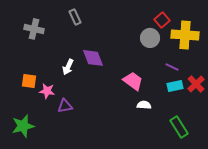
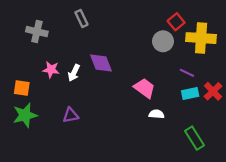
orange square: (29, 81) -> (22, 88), moved
pink star: (47, 91) -> (51, 70), moved
green star: (23, 126) -> (25, 115), moved

